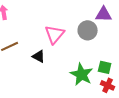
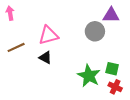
pink triangle: (55, 34) -> (48, 35), moved, turned 35

